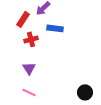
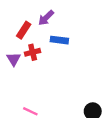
purple triangle: (29, 68) -> (14, 59), moved

